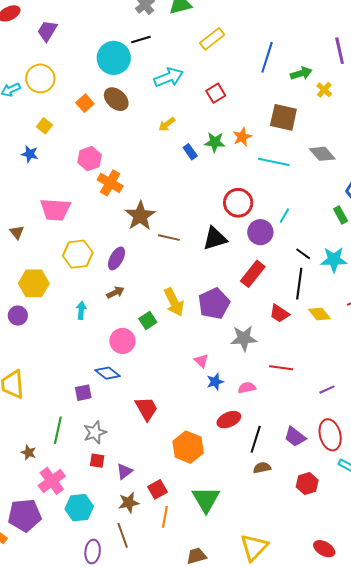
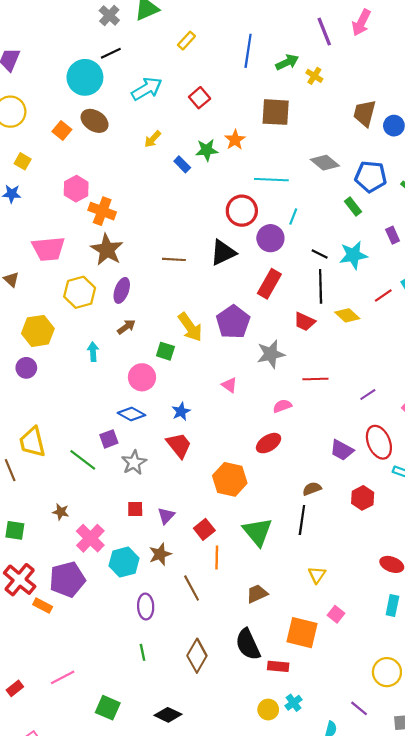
yellow rectangle: (212, 39) -> (186, 41), size x0.7
gray diamond: (322, 154) -> (325, 163), moved
cyan line: (274, 162) -> (271, 180), moved
brown star: (140, 216) -> (107, 250), moved
green square: (148, 320) -> (165, 351), turned -30
blue star: (215, 382) -> (181, 411), moved
green line: (58, 430) -> (83, 460), moved, turned -56
gray star: (95, 432) -> (134, 463), moved
black line: (256, 439) -> (302, 520), moved
brown star: (129, 503) -> (160, 554), moved
brown line: (123, 535) -> (192, 588), moved
yellow triangle: (254, 547) -> (317, 575), size x0.6

